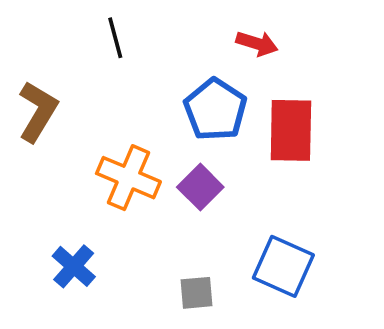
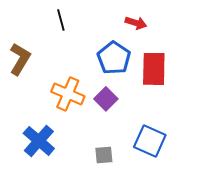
blue cross: (74, 266) -> (39, 141), size x1.4

